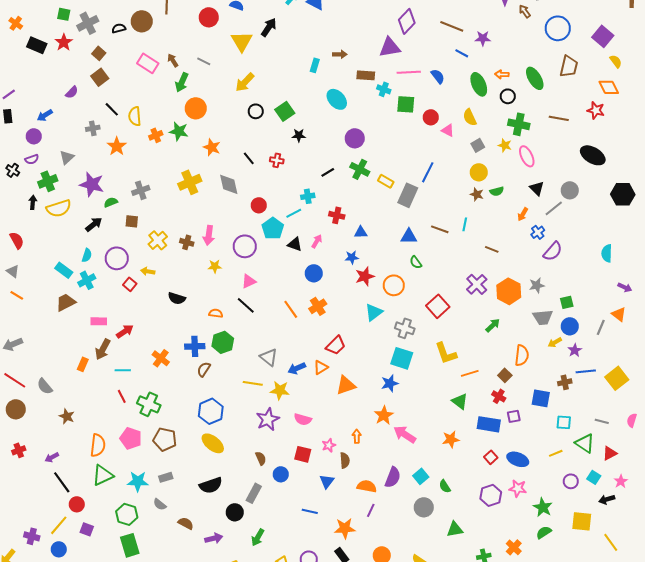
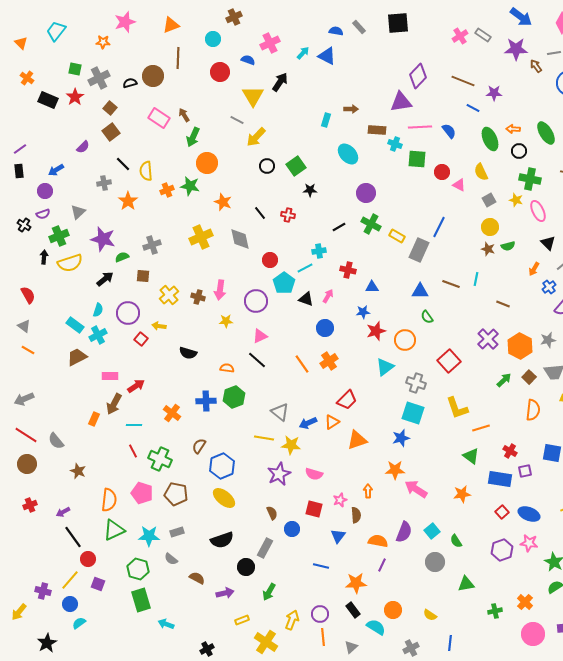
gray line: (204, 61) -> (237, 120), moved
brown semicircle: (204, 369) -> (199, 446), moved
brown square: (505, 375) -> (529, 377), moved
orange star: (384, 415) -> (395, 470), turned 30

